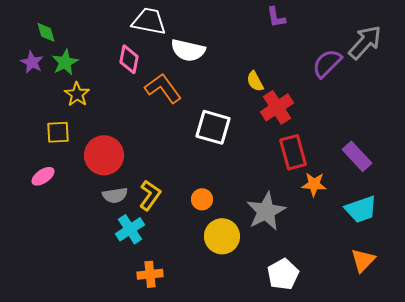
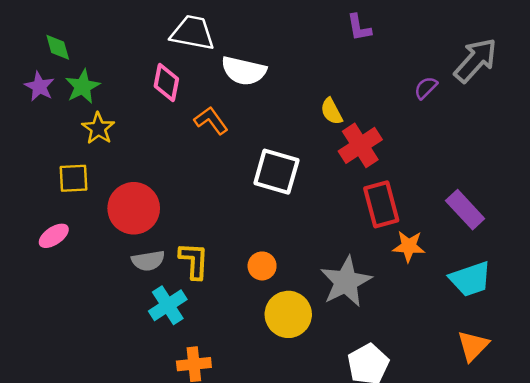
purple semicircle: (327, 63) -> (426, 88), size x0.6
orange L-shape: (163, 88) -> (211, 121), size x0.7
yellow L-shape: (150, 195) -> (194, 261), turned -32

